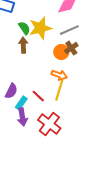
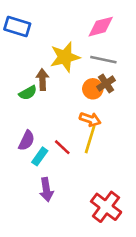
green semicircle: (24, 28) -> (28, 93), moved, turned 96
gray line: (69, 30) -> (103, 60), turned 36
purple arrow: (22, 117) -> (46, 190), moved
red cross: (49, 124) -> (106, 207), moved

